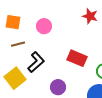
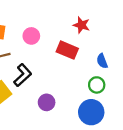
red rectangle: (77, 58) -> (67, 50), moved

